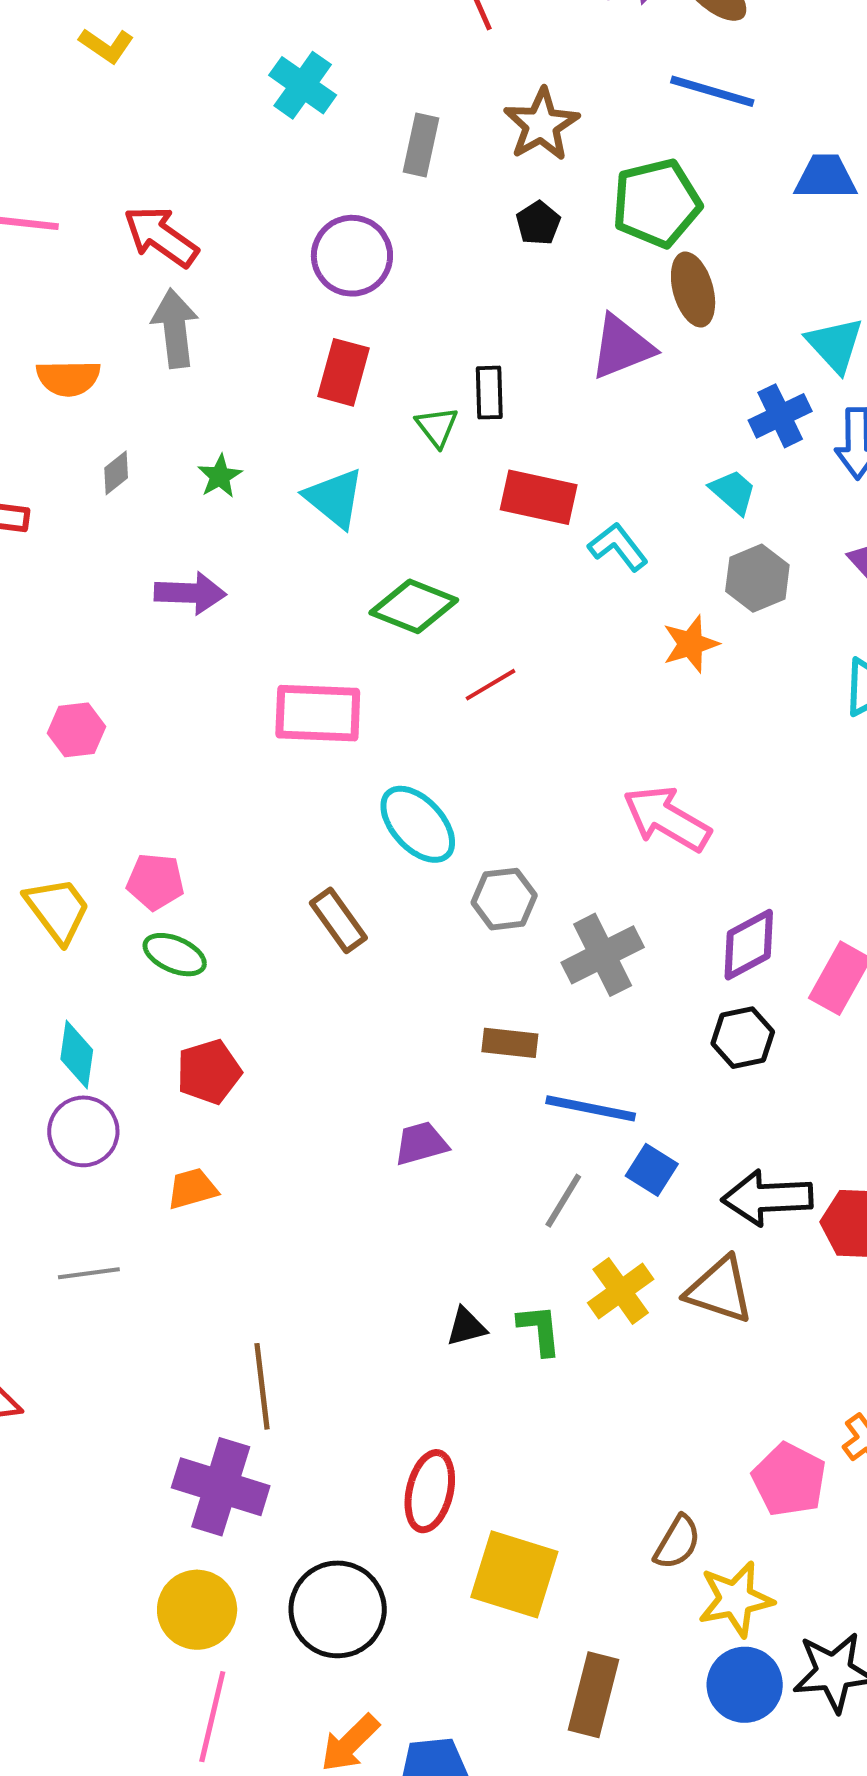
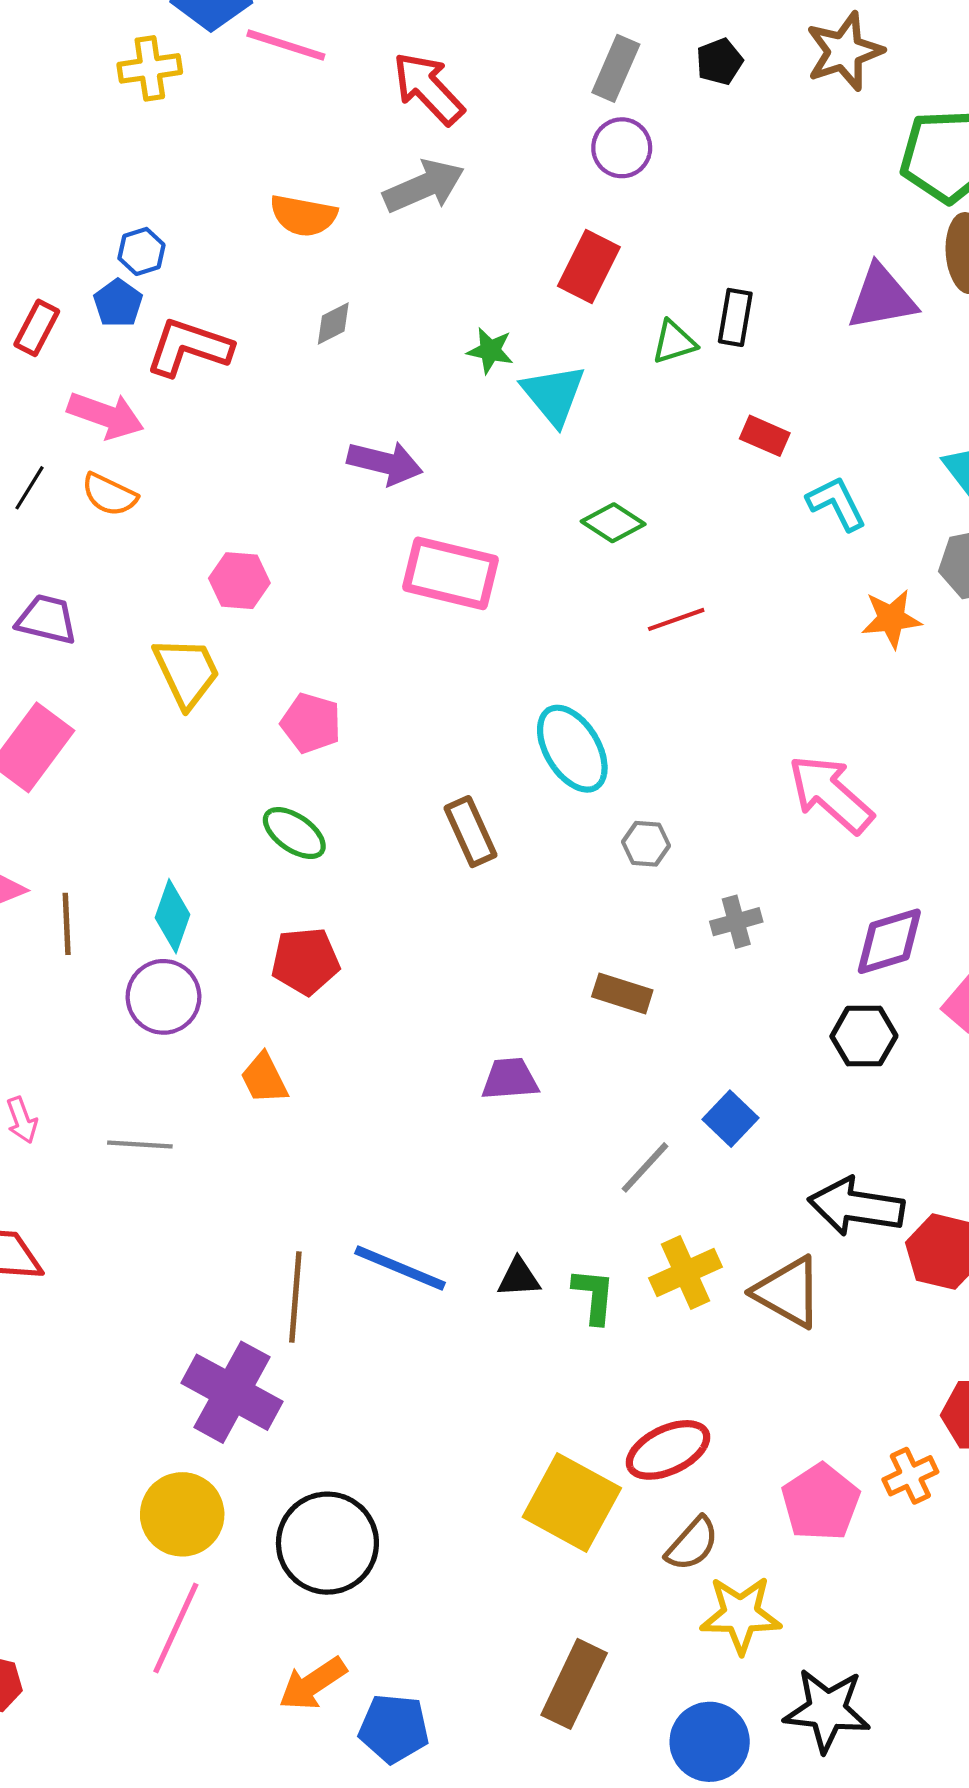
gray rectangle: (421, 145) -> (616, 68), moved
black pentagon: (538, 223) -> (719, 62), moved
purple circle: (352, 256) -> (622, 148), size x0.7
gray arrow: (175, 328) -> (424, 186), turned 62
green triangle: (437, 427) -> (674, 342), turned 39
green star: (220, 476) -> (490, 351), moved, turned 30
red rectangle: (539, 497) -> (765, 436), size x0.6
green diamond: (414, 606) -> (613, 523), size x0.7
pink rectangle: (318, 713) -> (451, 573), moved
pink pentagon: (155, 882) -> (311, 723), moved
gray hexagon: (504, 899) -> (646, 844), size x0.7
yellow trapezoid: (58, 910) -> (187, 672), moved
gray cross: (603, 955) -> (736, 922), size x0.6
blue line: (591, 1108) -> (400, 1268), moved
blue square: (652, 1170) -> (731, 1119), moved
orange trapezoid: (192, 1189) -> (264, 1078), turned -112
red ellipse: (430, 1491) -> (668, 1450), moved, turned 40
yellow square: (514, 1574) -> (572, 1503), moved
blue circle: (745, 1685) -> (710, 1742), moved

